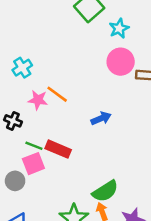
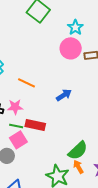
cyan star: (119, 28) -> (75, 27), moved
pink star: (38, 100) -> (15, 107), moved

